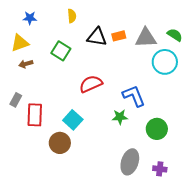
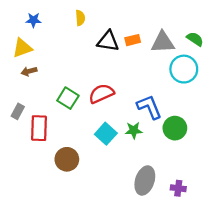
green square: (61, 51) -> (68, 98), moved
cyan square: (73, 120) -> (106, 134), moved
green circle: (157, 129) -> (175, 128), moved

